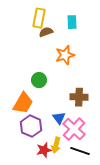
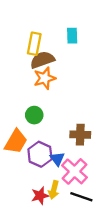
cyan rectangle: (72, 22) -> (72, 36), moved
brown semicircle: (46, 32) -> (42, 60), size x1.5
orange star: (65, 55) -> (45, 78), moved
purple hexagon: (31, 126) -> (40, 154), moved

